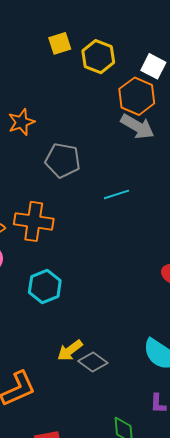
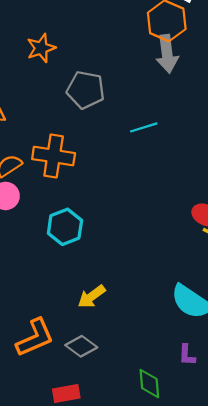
gray arrow: (137, 126) -> (167, 54), turned 52
gray diamond: (93, 362) -> (81, 346), moved

